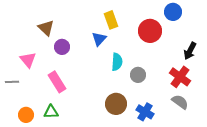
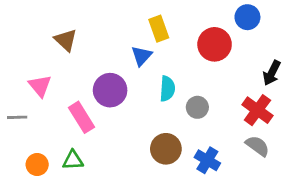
purple circle: (62, 47) -> (110, 90), moved, size x1.5

